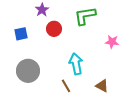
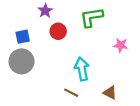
gray circle: (28, 71) -> (22, 61), moved
brown line: (66, 86) -> (71, 93), turned -32

